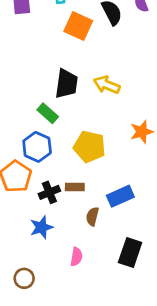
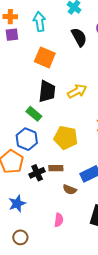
orange square: (78, 26) -> (45, 57), moved
yellow arrow: (107, 85) -> (77, 91), turned 132
brown semicircle: (92, 216) -> (70, 190), turned -80
blue star: (41, 227) -> (17, 204), moved

